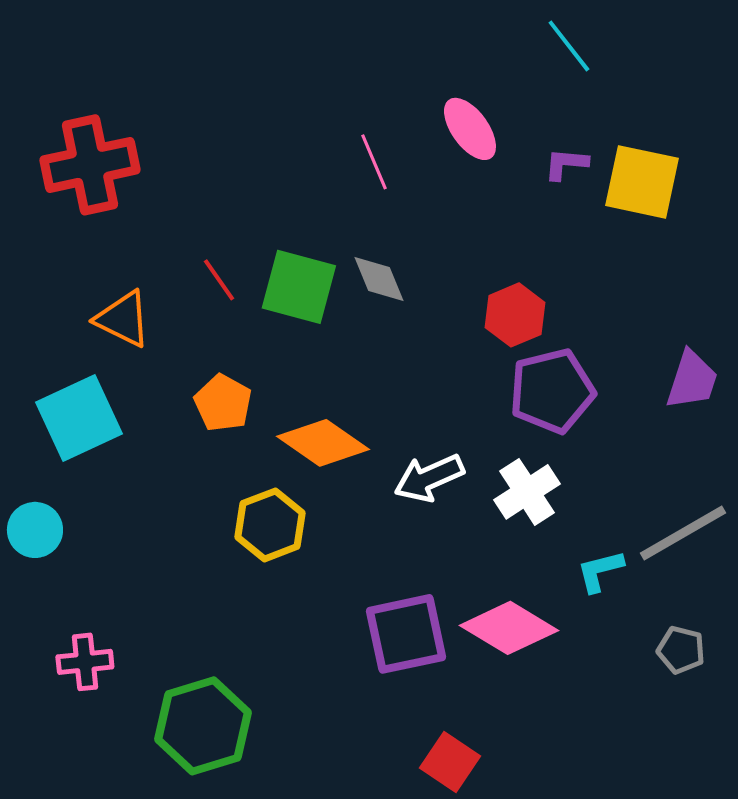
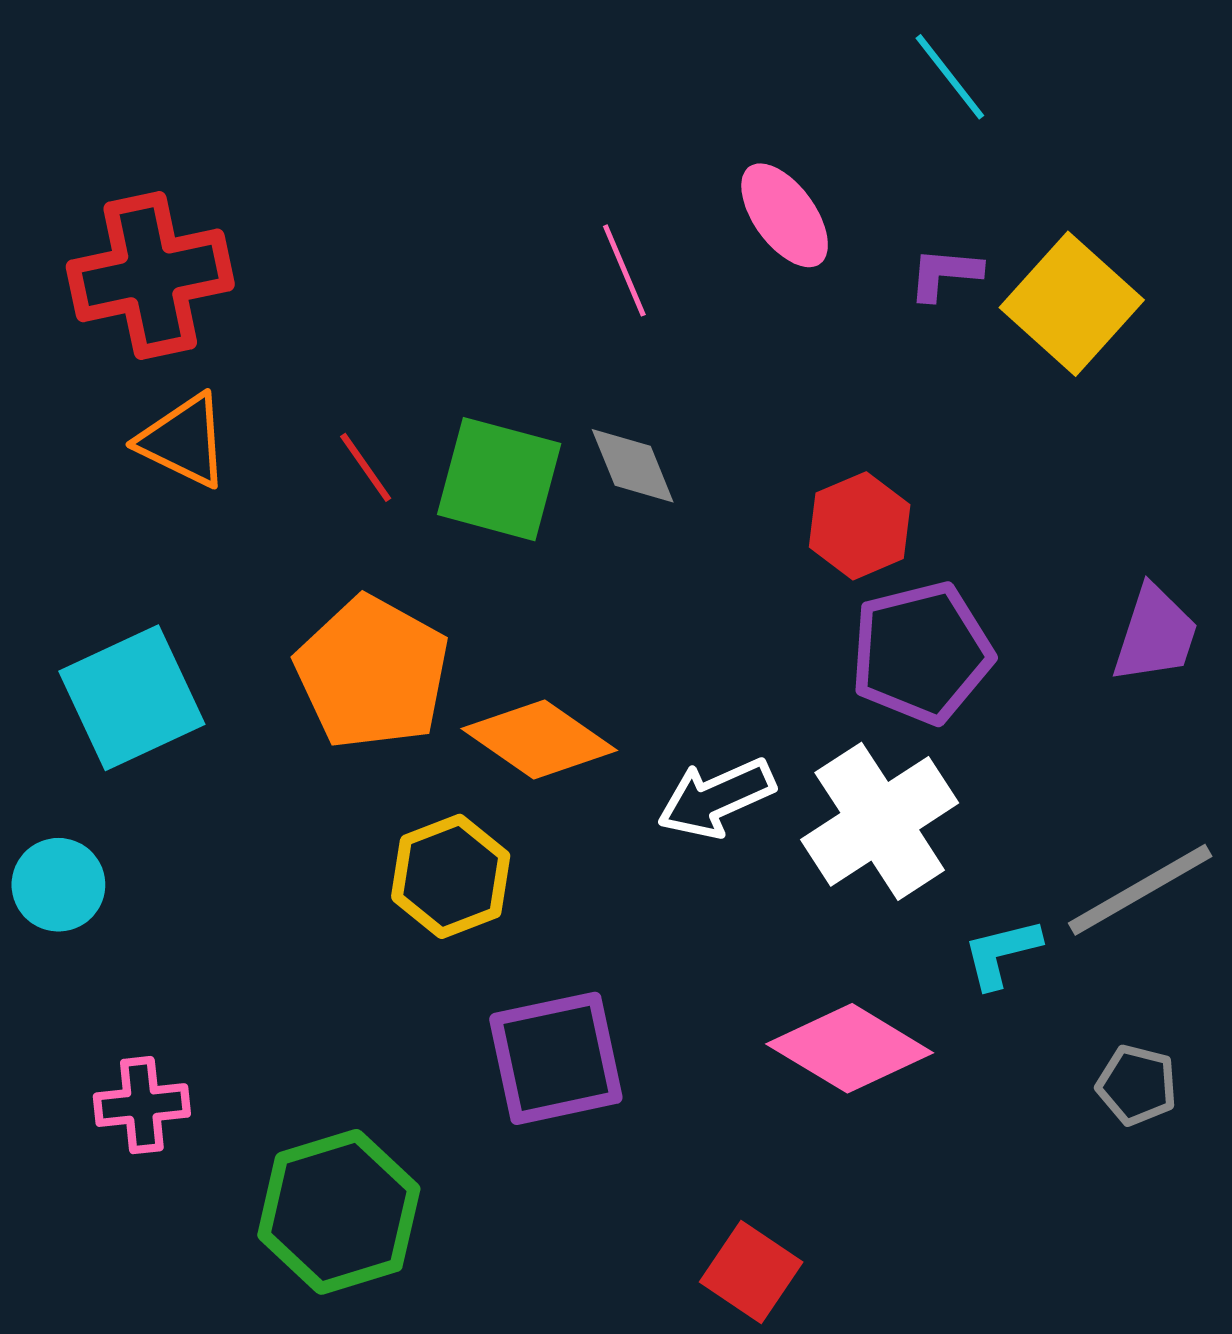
yellow square: (642, 182) -> (1072, 304), turned 30
orange triangle: (123, 319) -> (184, 441), moved
orange pentagon: (223, 403) -> (372, 673), size x1.6
white cross: (527, 492) -> (880, 821), size x1.4
purple square: (406, 634) -> (556, 1058), moved

